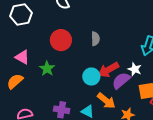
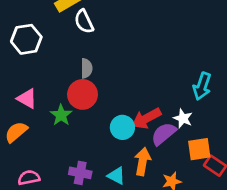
gray semicircle: (95, 39) -> (87, 68), moved
red circle: (61, 40) -> (82, 94), moved
orange arrow: (106, 101) -> (142, 161), turned -120

